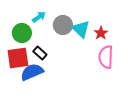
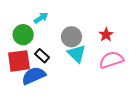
gray circle: (63, 25) -> (71, 37), moved
cyan triangle: (81, 29) -> (77, 54), moved
pink semicircle: (106, 57) -> (111, 60), turned 70

